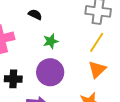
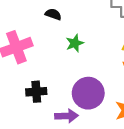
purple circle: (50, 72) -> (88, 93), moved

